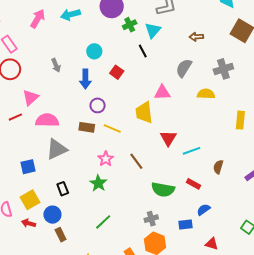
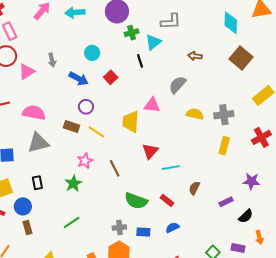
gray cross: (223, 69) -> (224, 115), moved
blue arrow: (85, 79) -> (79, 79), turned -72
pink triangle: (31, 98) -> (27, 72), moved
blue rectangle: (186, 225) -> (143, 232), moved

